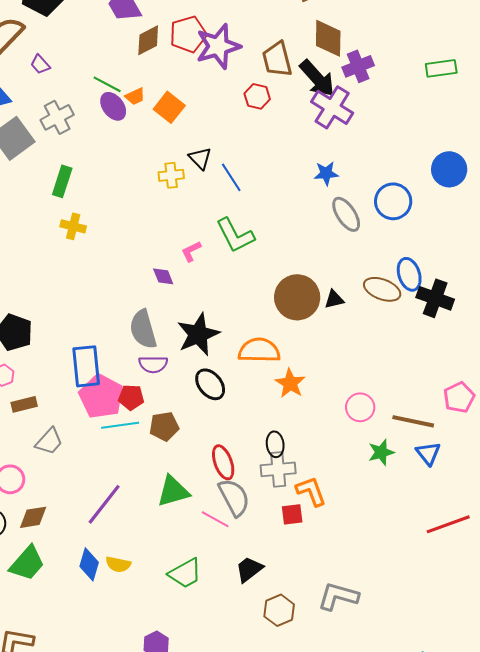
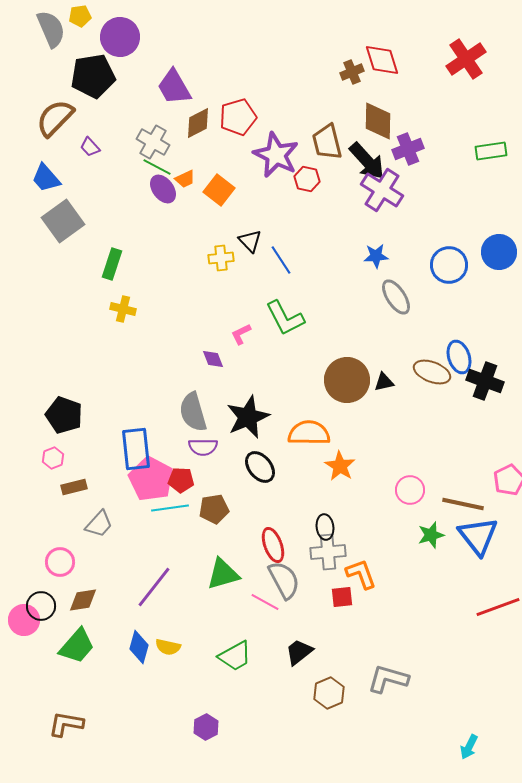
purple star: (218, 46) -> (276, 155), moved, turned -30
gray cross: (57, 117) -> (153, 142), moved, turned -32
blue circle: (393, 201) -> (449, 265), moved
blue triangle: (428, 453) -> (478, 536), size x1.6

